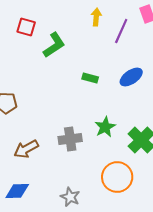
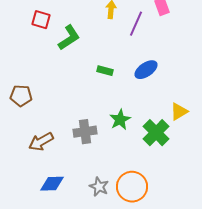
orange circle: (117, 177) -> (132, 187), moved
blue diamond: (17, 191) -> (52, 184), moved
gray star: (70, 197) -> (99, 187), moved

